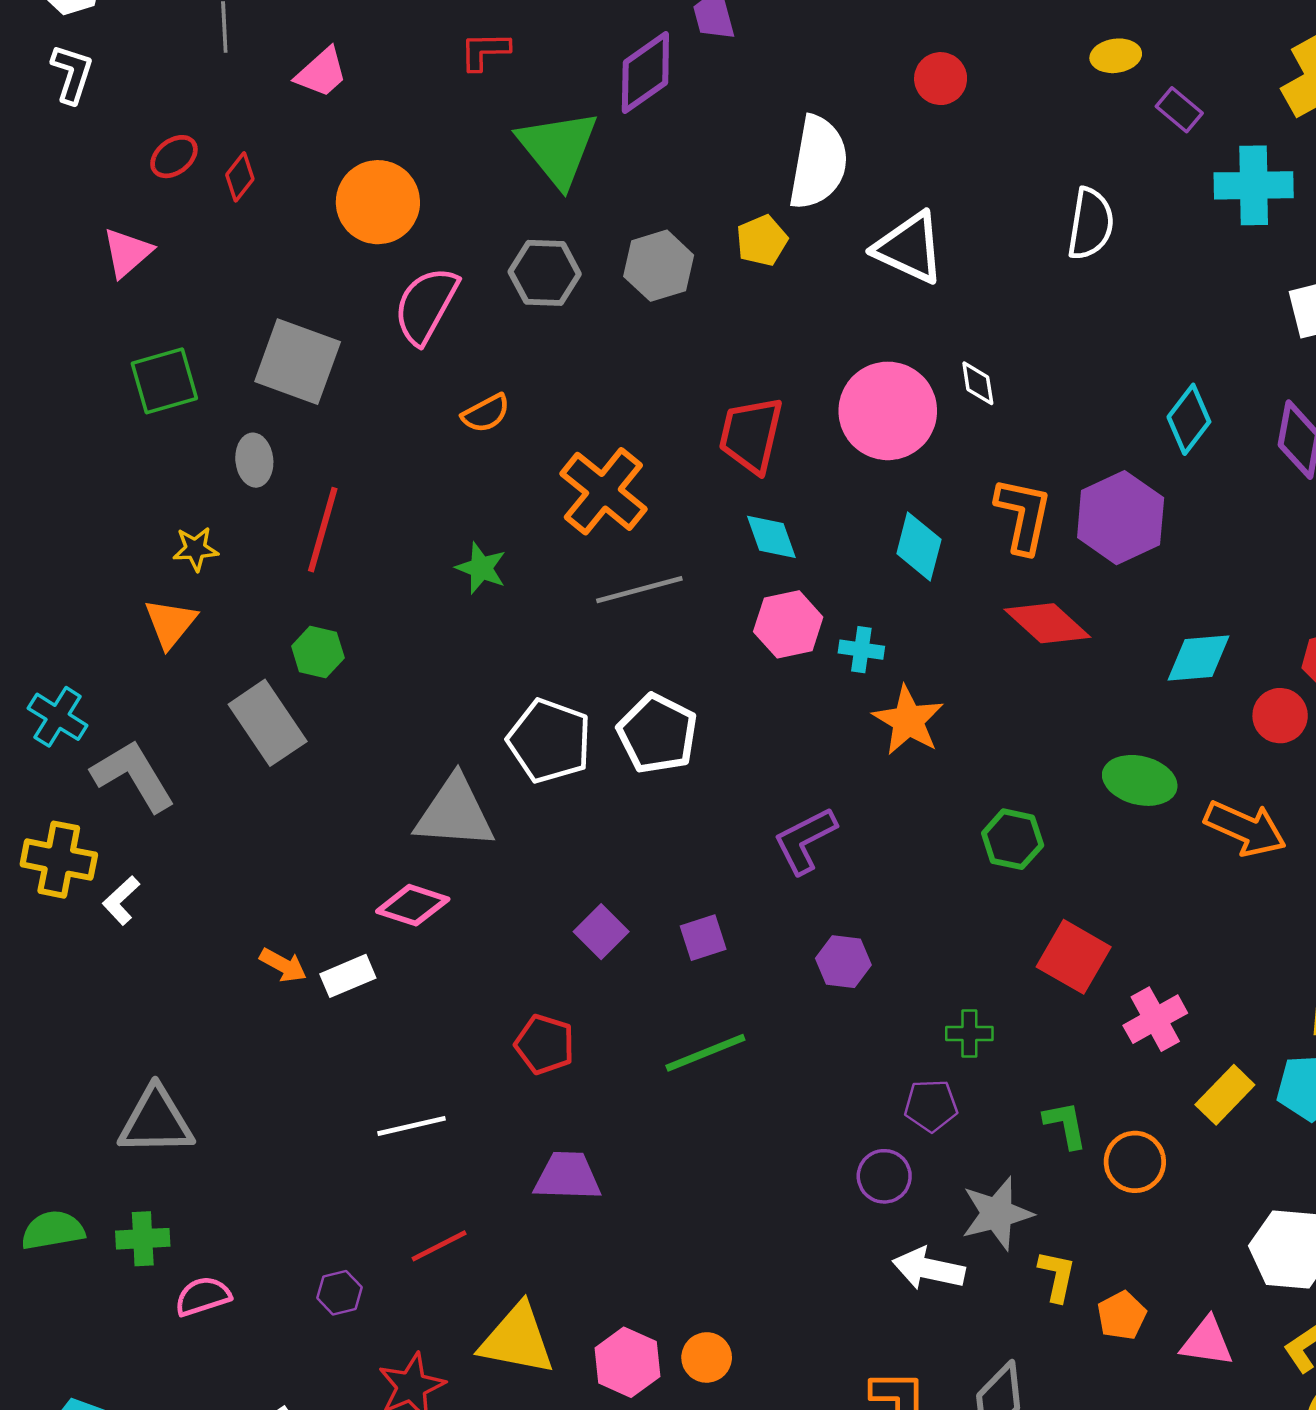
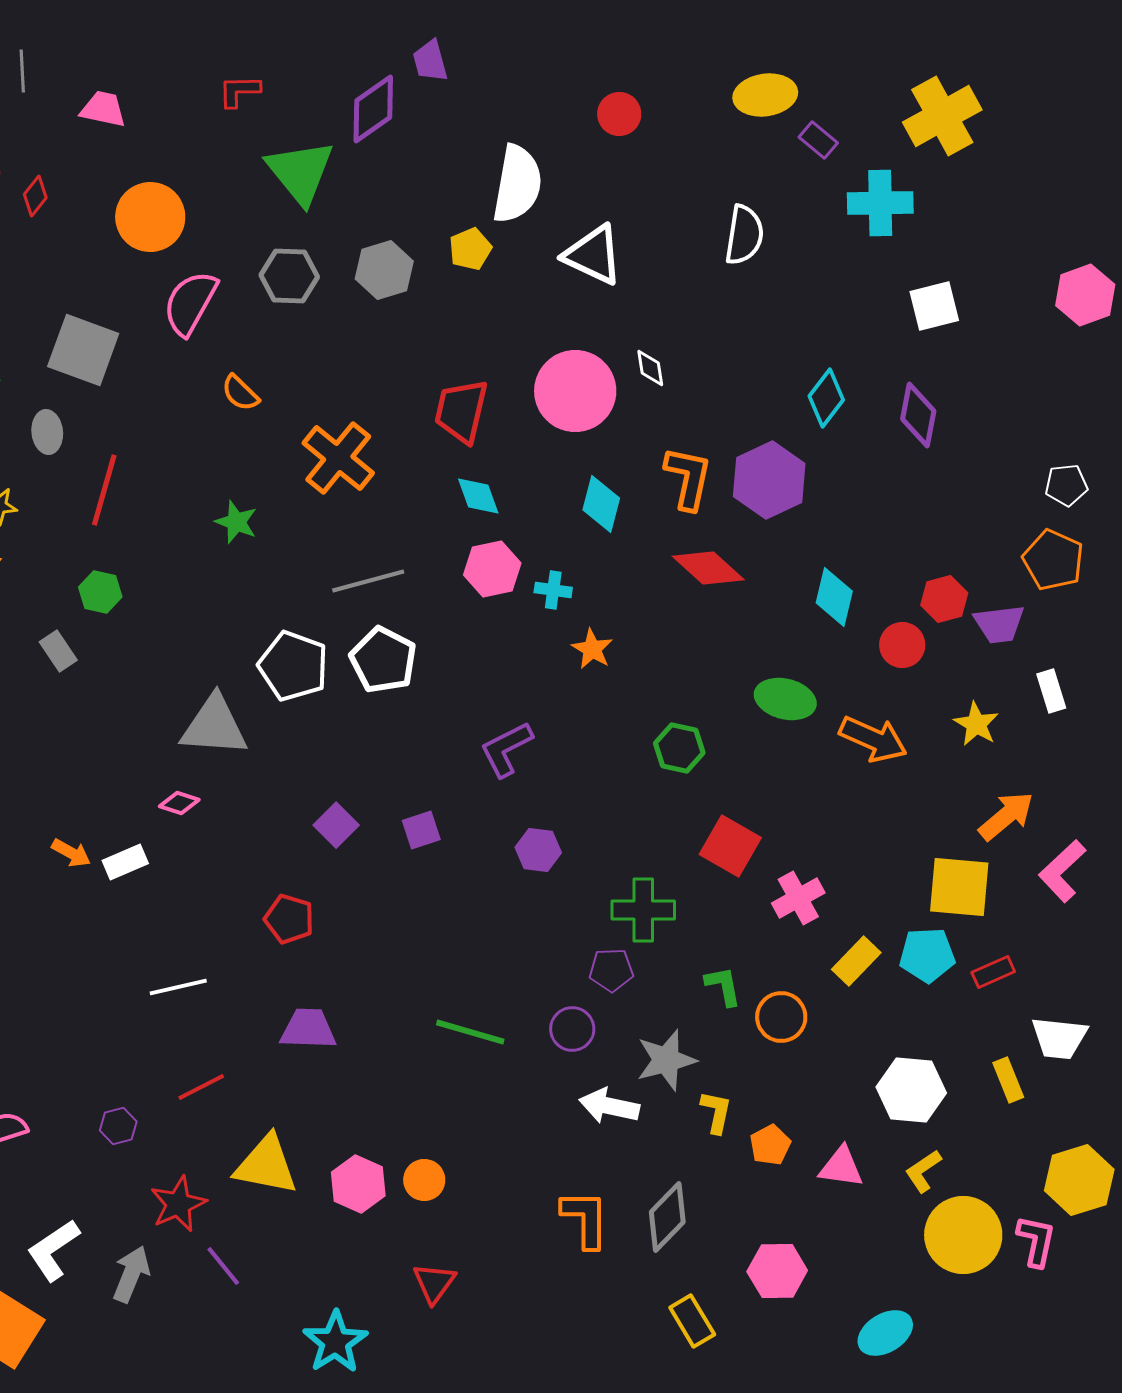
yellow ellipse: (1116, 56) -> (765, 95), size x1.5
pink trapezoid: (322, 73) -> (103, 109), turned -126
orange semicircle: (486, 413) -> (240, 393), turned 72
gray line: (639, 590) -> (368, 581), moved
cyan diamond: (1199, 658) -> (834, 597), turned -72
orange star: (908, 720) -> (592, 649), size x0.7
gray rectangle: (268, 723) -> (58, 651), size x0.6
pink diamond: (413, 905) -> (179, 803), size x0.7
green cross: (969, 1034) -> (643, 910), size x1.6
green line: (705, 1053) -> (470, 1032), moved, turned 38

